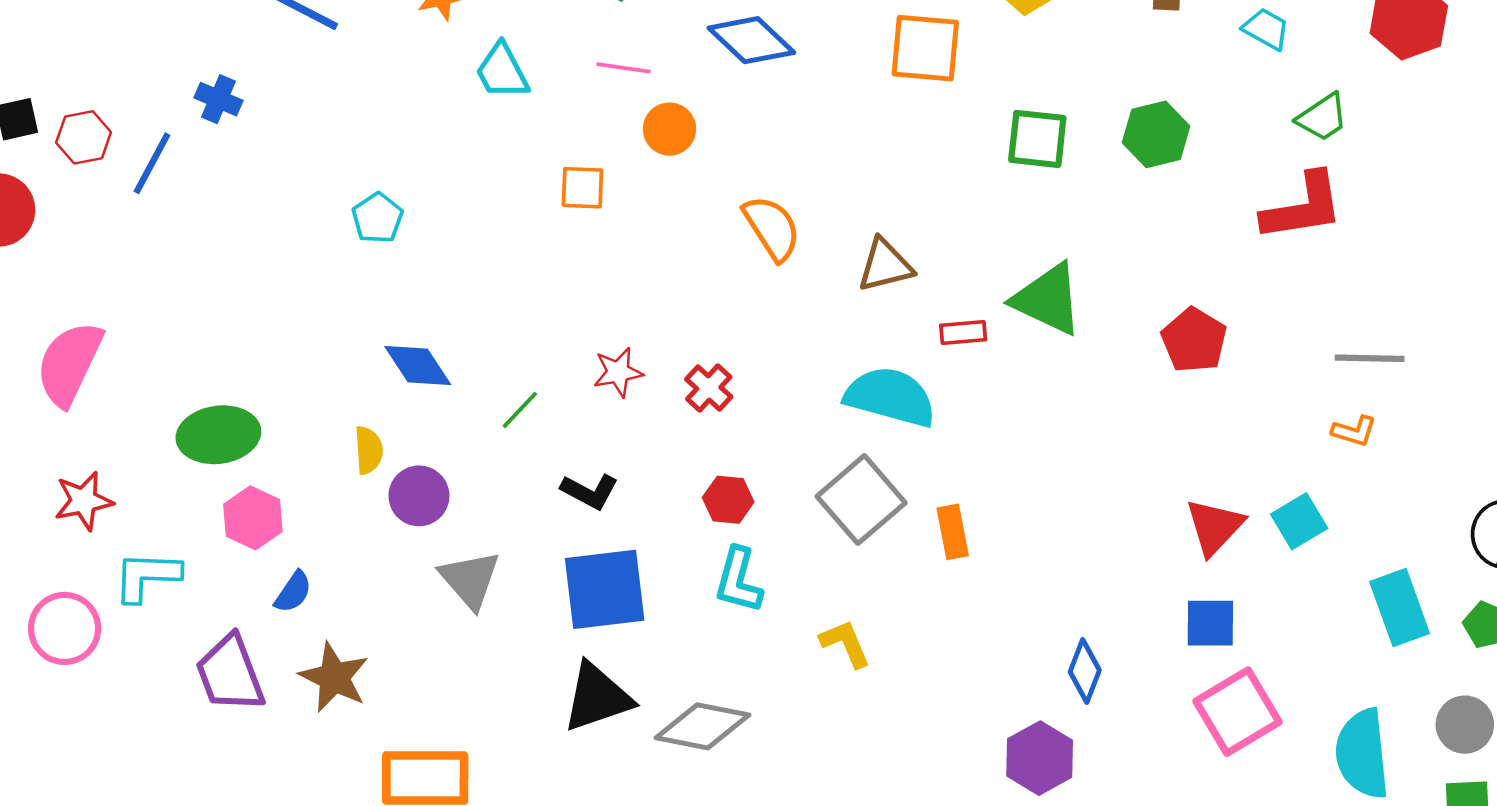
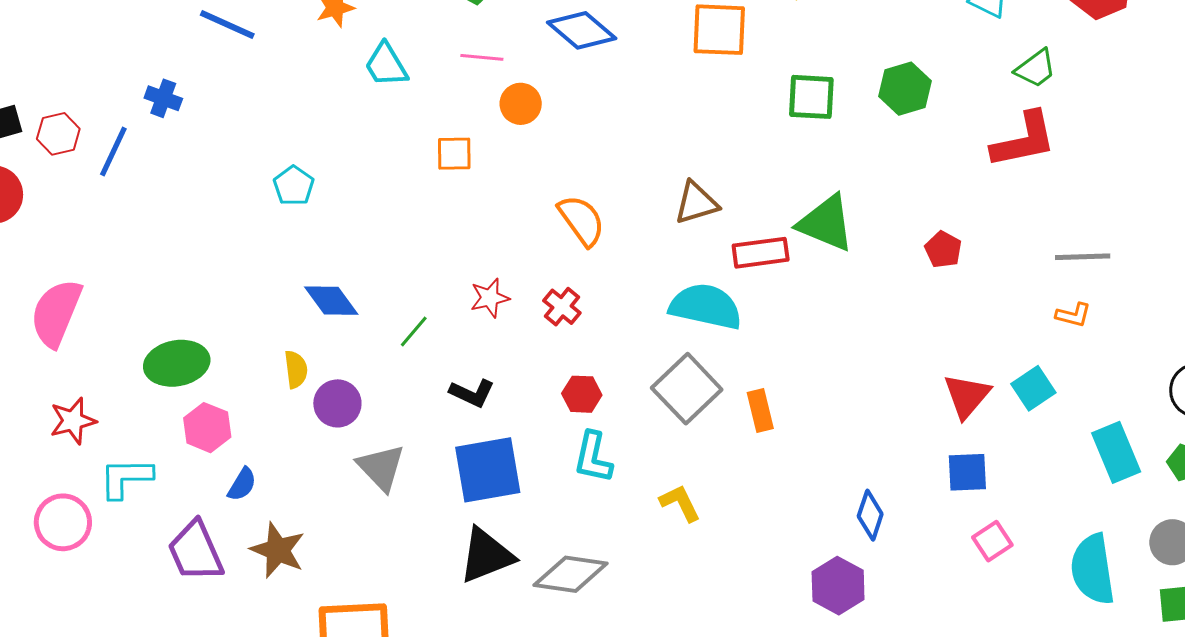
orange semicircle: (772, 228) -> (581, 220), moved
red rectangle: (963, 332) -> (761, 253), size x1.5
red pentagon: (1194, 340) -> (943, 250), size x0.7
pink square: (1238, 712) -> (992, 541), size x0.6

